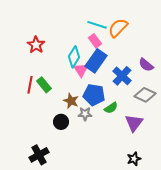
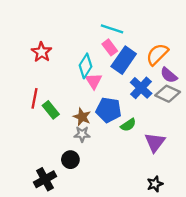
orange semicircle: (118, 28) -> (157, 54), moved
blue rectangle: (96, 61) -> (124, 60), moved
green rectangle: (44, 85) -> (51, 110), moved
gray diamond: (145, 95) -> (168, 94), moved
gray star: (85, 114) -> (82, 134), moved
black circle: (61, 122) -> (70, 160), moved

